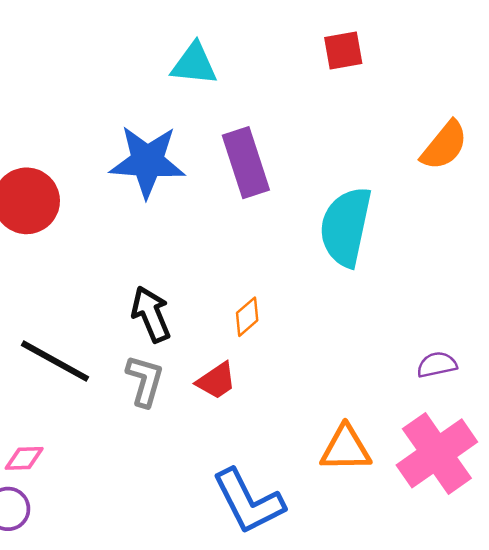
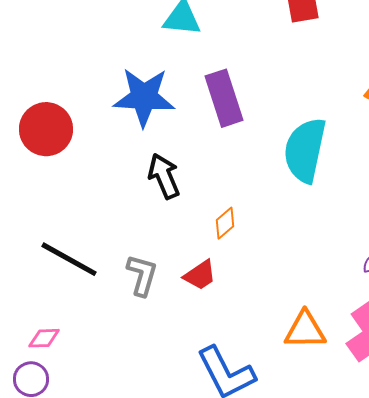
black arrow: (151, 314) -> (164, 176), moved

